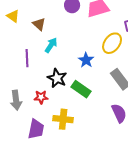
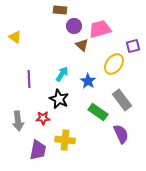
brown triangle: (39, 24) -> (82, 45), moved
cyan arrow: (51, 45) -> (62, 74), moved
green rectangle: (81, 89) -> (98, 112), moved

